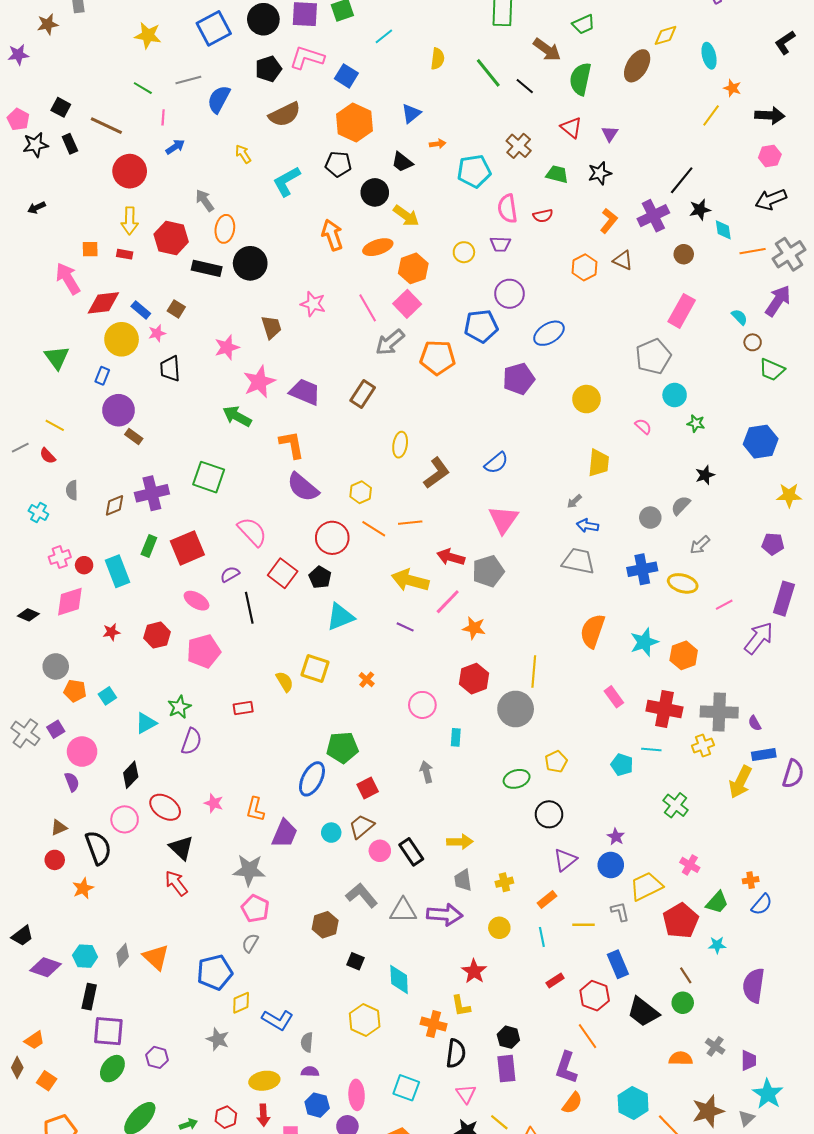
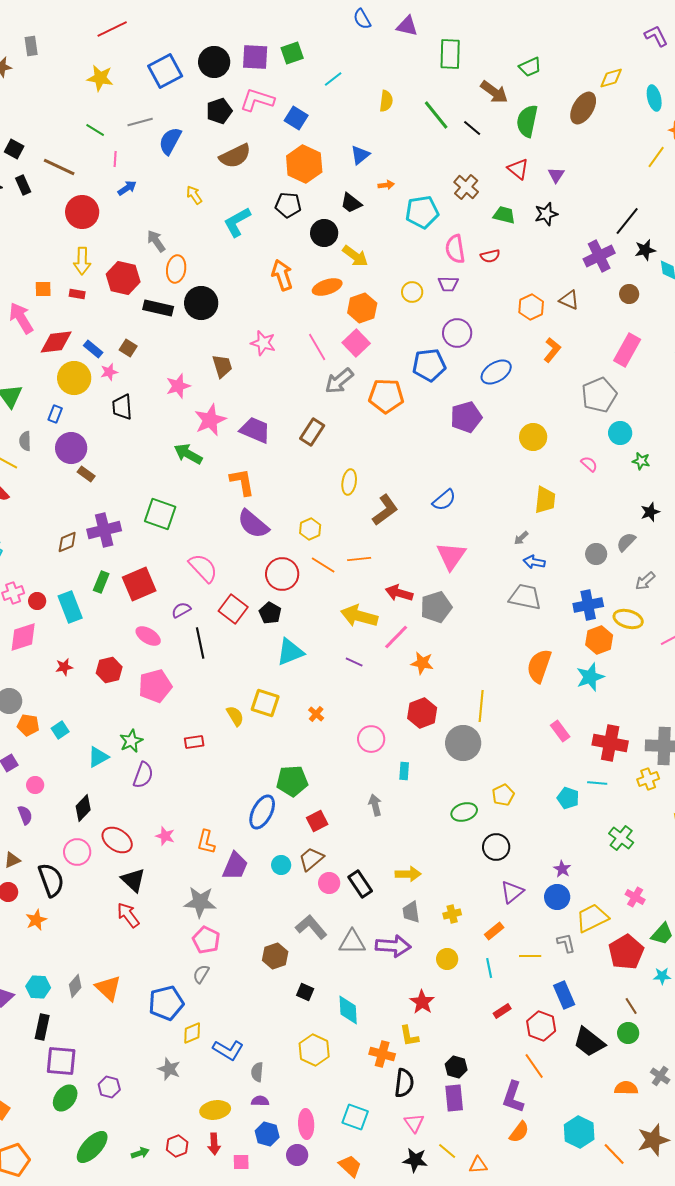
orange L-shape: (609, 221) -> (552, 350), moved
gray semicircle: (72, 490) -> (25, 441), moved
orange hexagon: (684, 655) -> (599, 640), moved
pink circle: (82, 752) -> (35, 785), size x0.6

